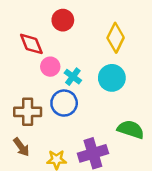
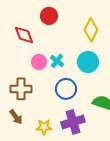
pink circle: (50, 67) -> (39, 62), moved
blue circle: (64, 103) -> (66, 89), moved

